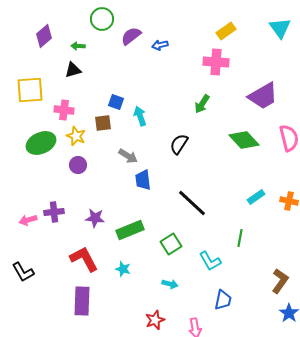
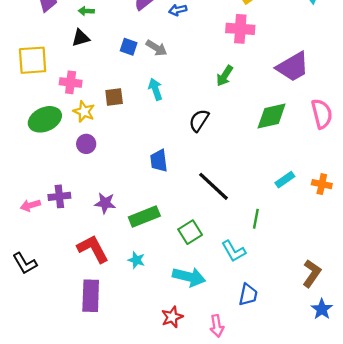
blue square: (116, 102) -> (129, 47), moved
green diamond: (244, 140) -> (272, 116), turned -60
gray arrow: (128, 156) -> (157, 48), moved
green line: (240, 238) -> (256, 219), moved
cyan arrow: (170, 284) -> (189, 277), size x1.8

